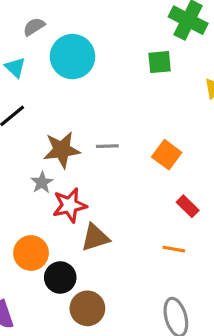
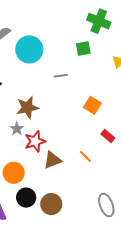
gray line: (107, 146) -> (61, 76), moved
orange line: (174, 249) -> (85, 156), moved, turned 40
black circle: (60, 278) -> (26, 198), moved

